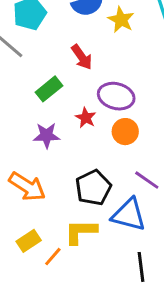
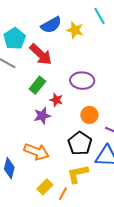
red arrow: (82, 57) -> (41, 54), moved, size x1.4
red star: (86, 118) -> (56, 100), moved
orange circle: (125, 132) -> (89, 115), moved

